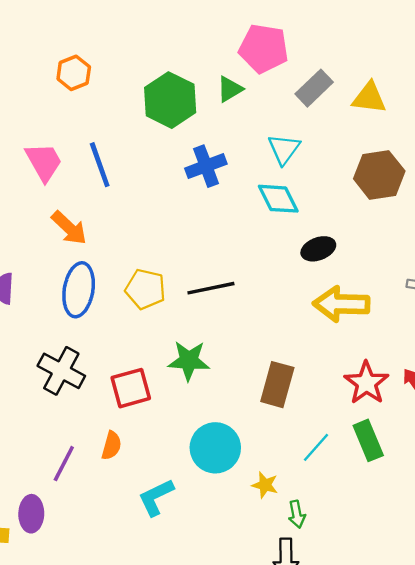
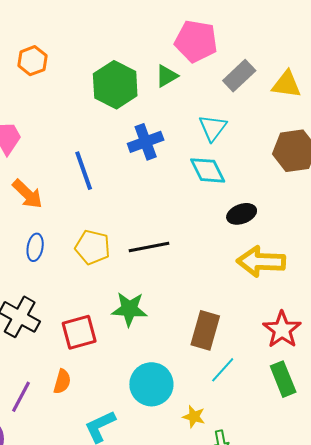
blue line: (100, 165) -> (84, 171), moved
blue ellipse: (79, 290) -> (35, 247), size x0.6
cyan line: (316, 447) -> (223, 370), moved

